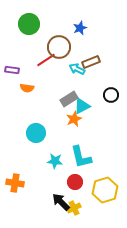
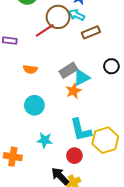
cyan arrow: (77, 69) -> (77, 15), moved
orange semicircle: (27, 88) -> (30, 69), moved
cyan star: (55, 161) -> (45, 140), moved
yellow hexagon: (105, 190) -> (105, 140), moved

